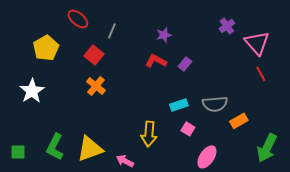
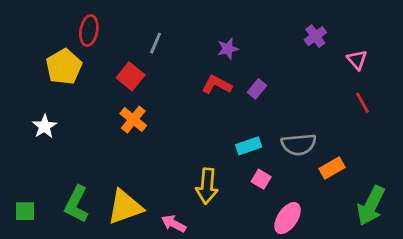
red ellipse: (78, 19) -> (89, 31), moved, turned 60
pink triangle: (257, 43) -> (357, 60), size x0.6
white star: (32, 91) -> (44, 126), size x0.7

